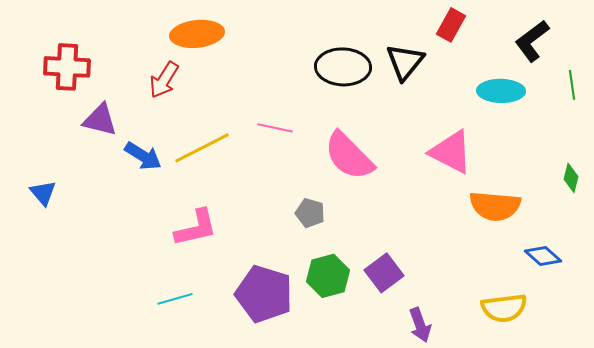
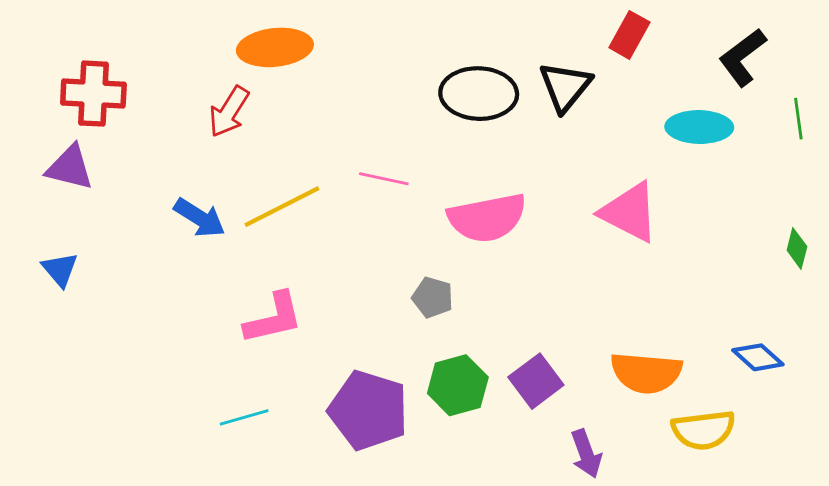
purple triangle: (100, 120) -> (70, 168), moved
pink semicircle: (349, 156) -> (487, 218), turned -56
orange semicircle: (495, 206) -> (646, 373), moved

